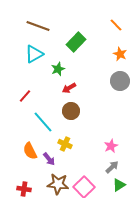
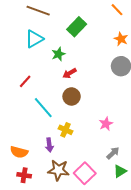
pink star: (111, 146) -> (106, 124), moved
orange semicircle: (30, 151) -> (19, 152), moved, turned -48
purple arrow: (49, 159) -> (49, 145), turned 32

